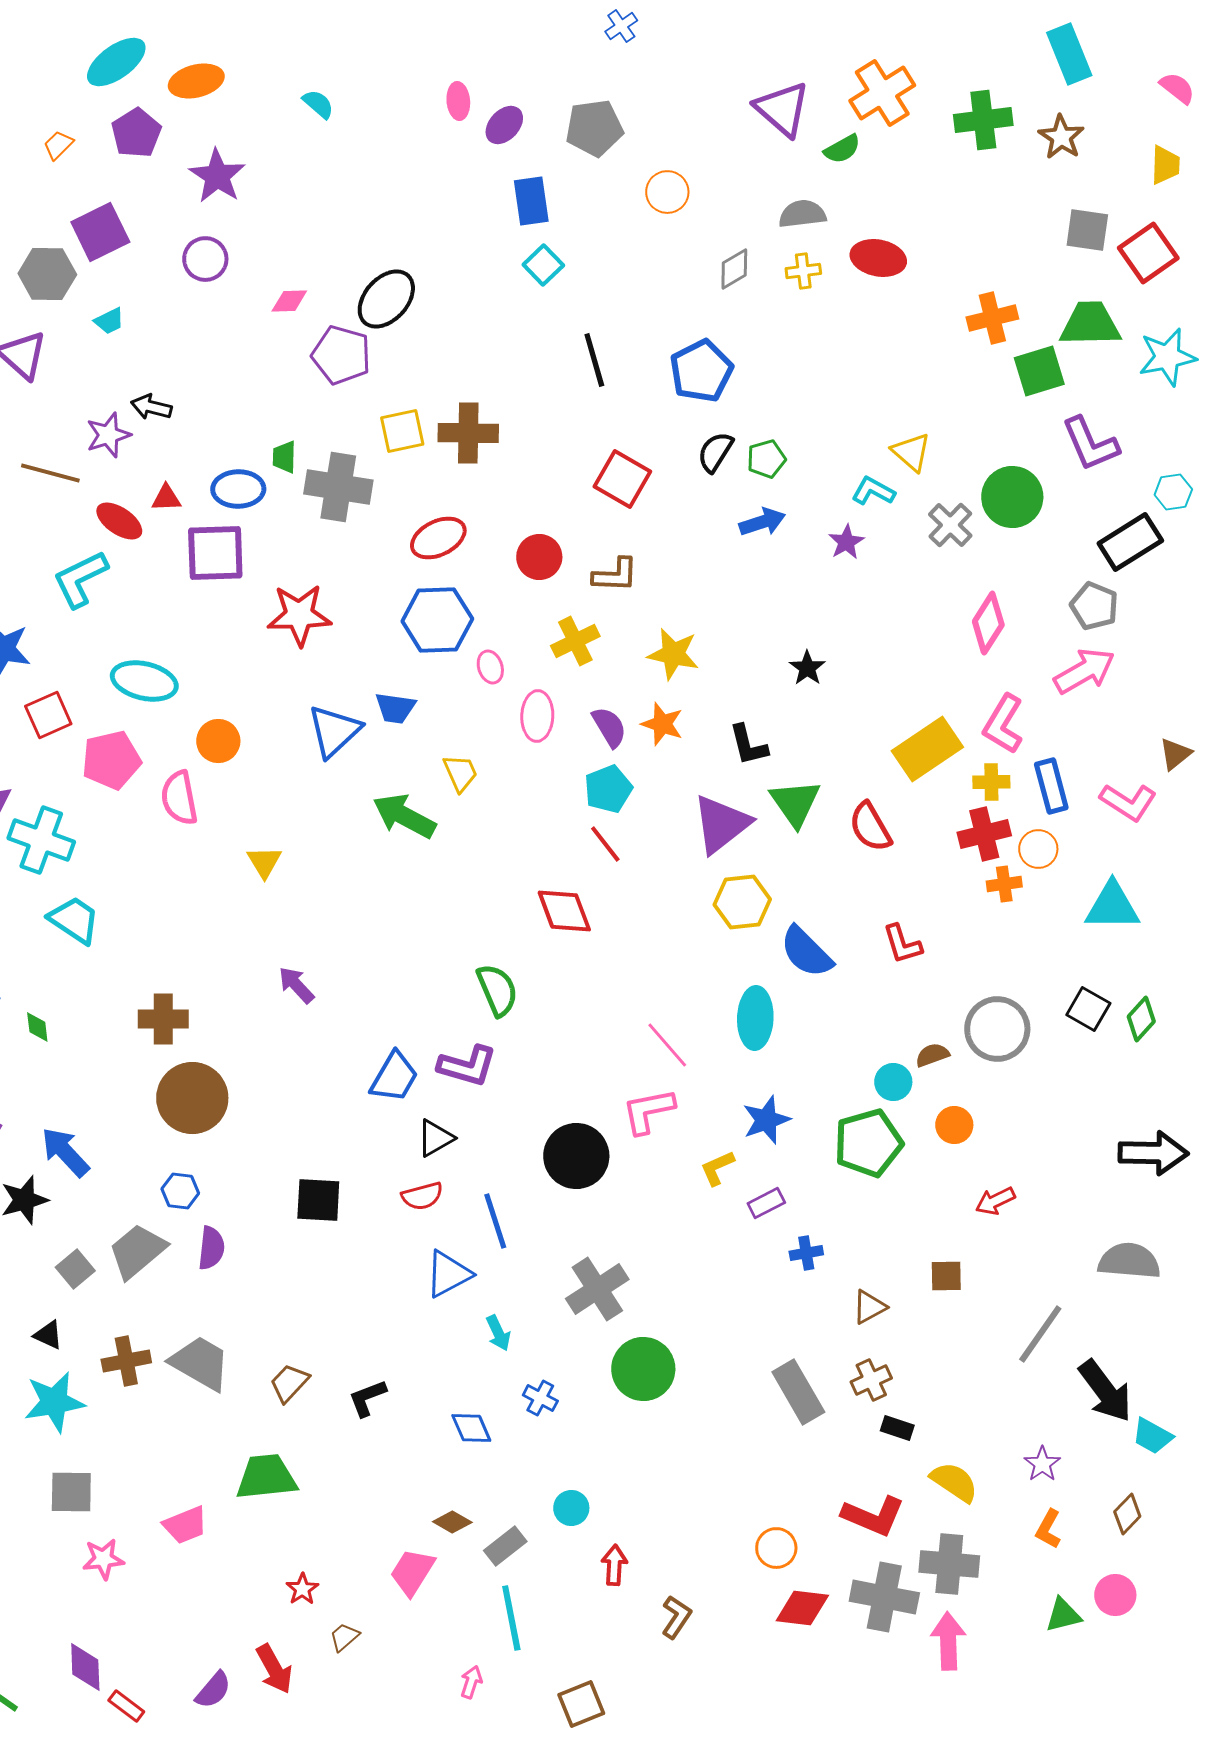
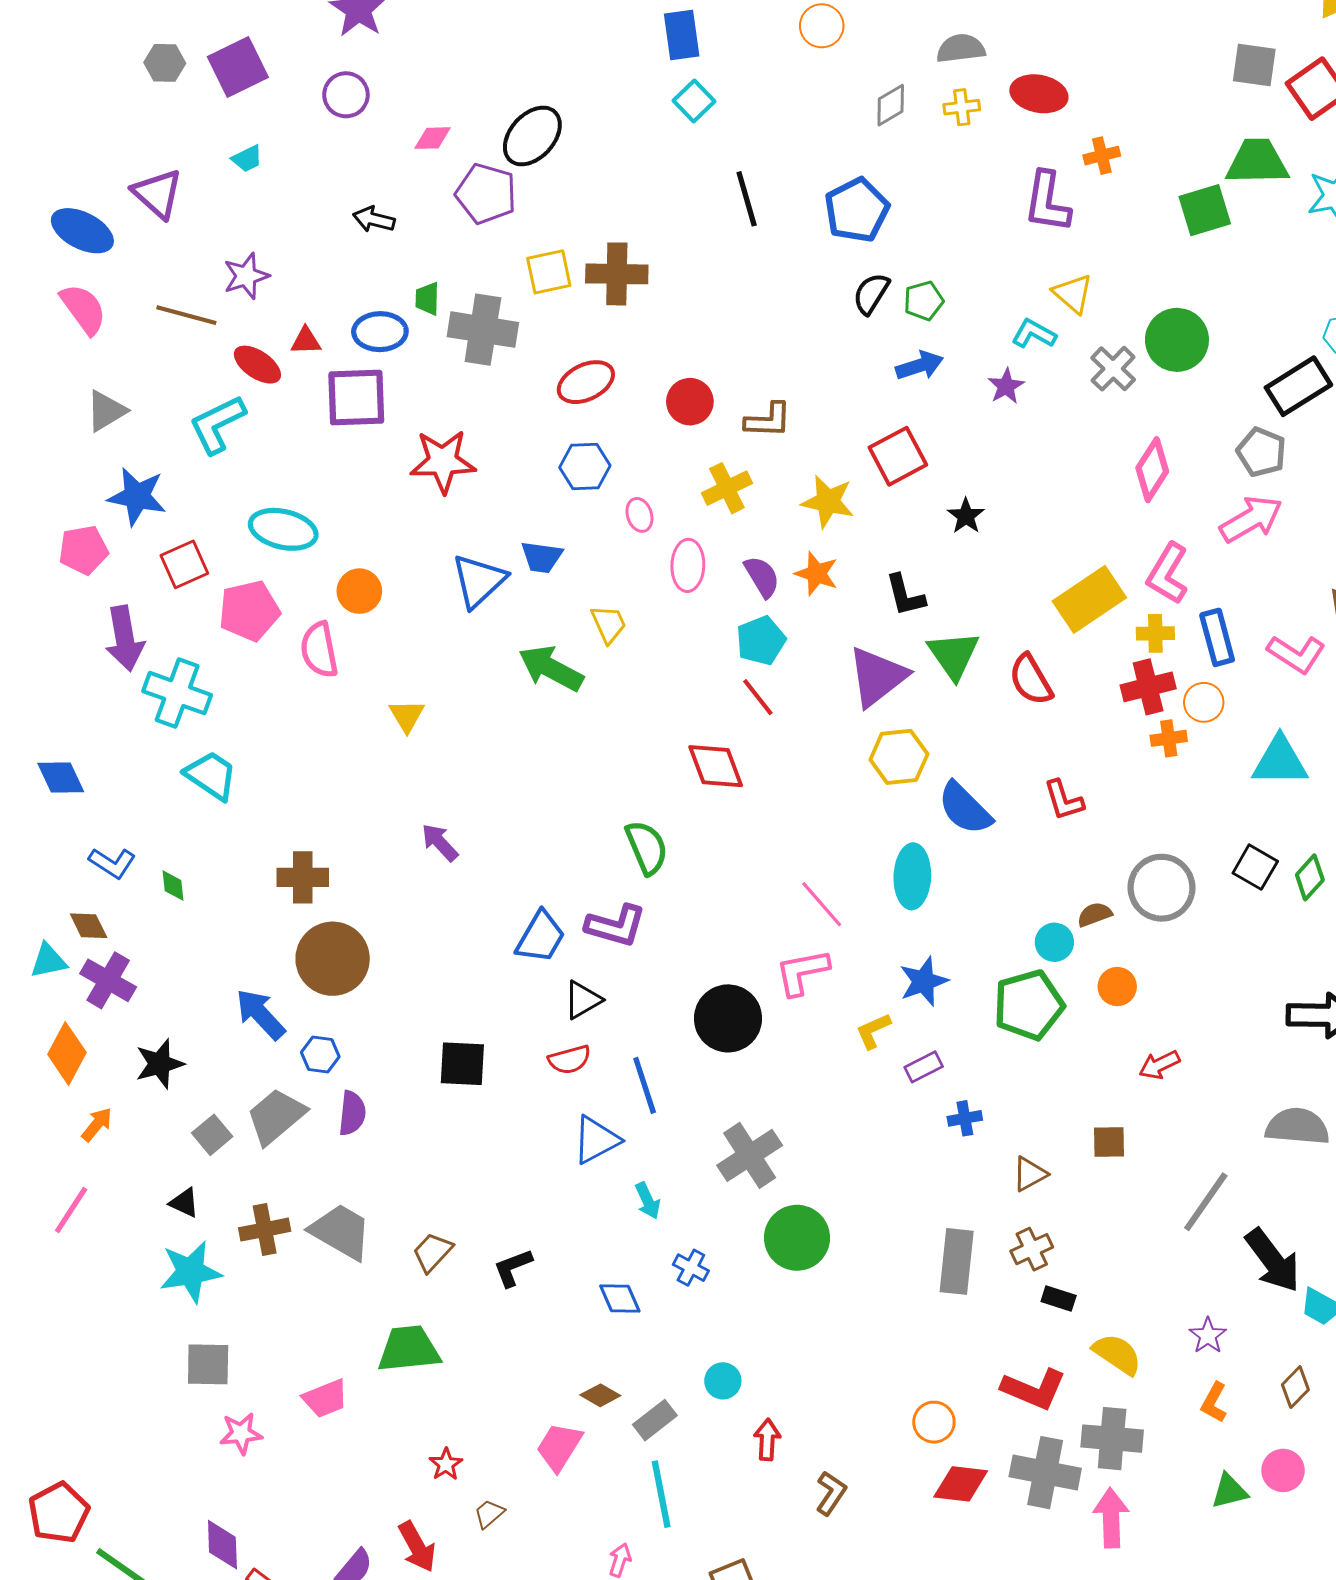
gray hexagon: (47, 274) -> (165, 63), moved, size x0.7
orange cross: (992, 318) -> (1102, 156), moved, size x0.7
black arrow: (151, 407) -> (374, 219), moved
purple L-shape: (1090, 444) -> (1047, 202), moved, turned 32
red square: (622, 479) -> (898, 456), moved, turned 32
blue hexagon: (437, 620) -> (585, 467), size x0.7
blue arrow: (65, 1152) -> (261, 1014), moved
gray rectangle: (798, 1392) -> (957, 1261), turned 36

